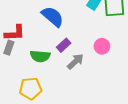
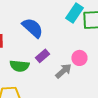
gray arrow: (75, 61) -> (63, 71), moved

